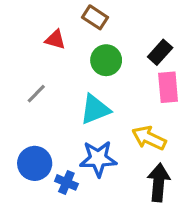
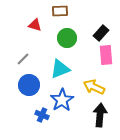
brown rectangle: (95, 17) -> (60, 11), turned -35
blue star: (98, 159) -> (62, 100), turned -30
blue circle: (35, 163) -> (29, 85), moved

